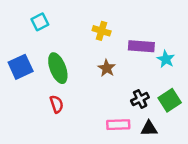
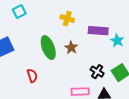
green ellipse: (58, 68) -> (48, 48), moved
black cross: (140, 99) -> (97, 72), turned -32

